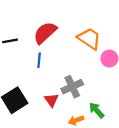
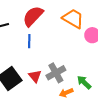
gray cross: (72, 87) -> (56, 73), moved
red triangle: (51, 100) -> (35, 76), moved

